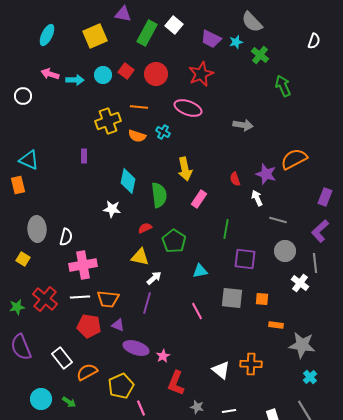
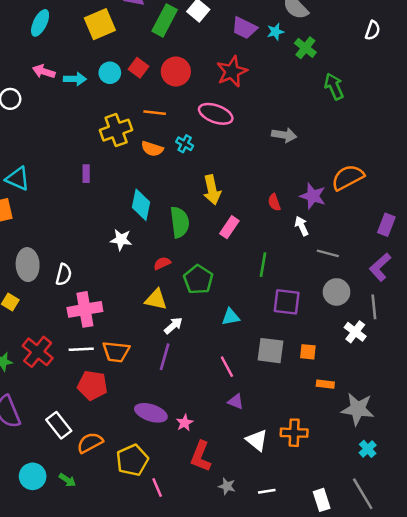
purple triangle: (118, 325) -> (236, 402), moved

